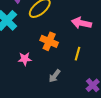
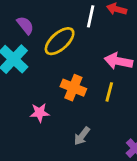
yellow line: (77, 54) -> (109, 92), moved

